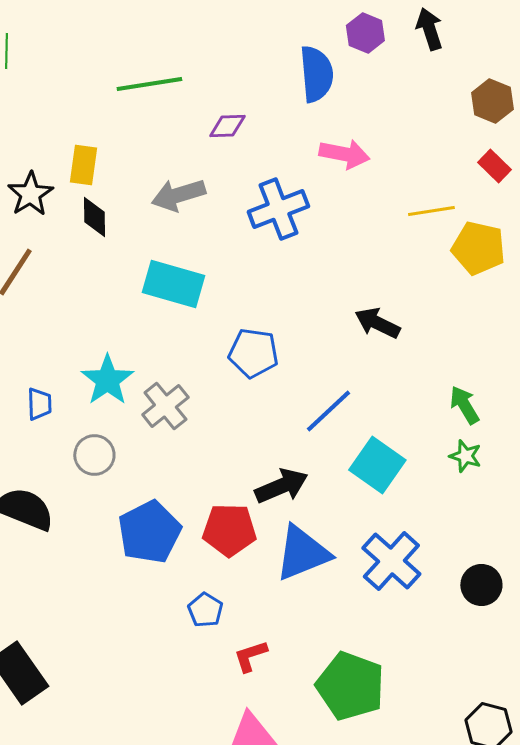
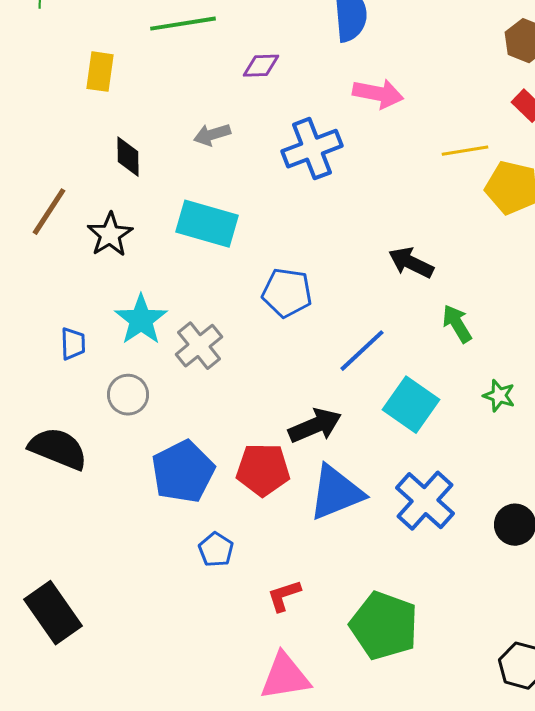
yellow rectangle: (83, 165) -> (100, 72), moved
black star: (30, 194) -> (110, 235), moved
gray arrow: (178, 195) -> (212, 135), size x0.7
green arrow: (464, 405) -> (457, 324), moved
blue pentagon: (205, 610) -> (216, 550), moved

